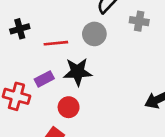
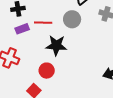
purple rectangle: (44, 79) -> (22, 29), moved

